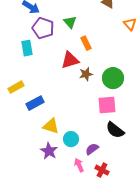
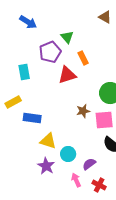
purple pentagon: (43, 28) -> (50, 52), moved, turned 30
cyan rectangle: (27, 48) -> (24, 72), moved
brown star: (86, 74) -> (83, 111), moved
blue rectangle: (35, 103) -> (32, 118), turned 36

